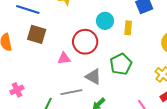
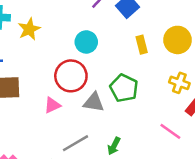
yellow rectangle: (128, 28) -> (142, 45), moved
gray triangle: (93, 77) -> (94, 102), moved

